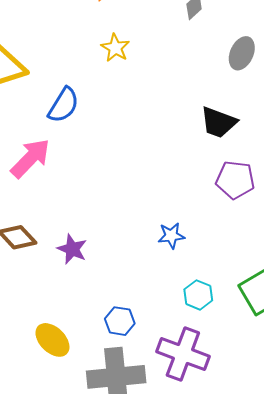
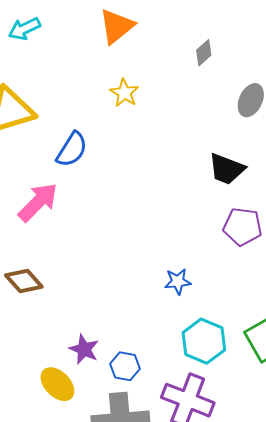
purple star: (72, 249) -> (84, 349), moved
cyan hexagon: (198, 295) -> (204, 341), size x1.5

